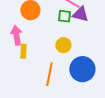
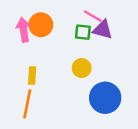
pink arrow: (16, 35) -> (24, 30), moved
orange line: (49, 74) -> (27, 104), moved

